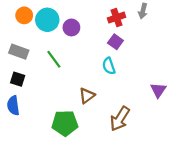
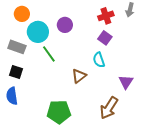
cyan circle: (47, 20) -> (38, 32), moved
purple triangle: (158, 90) -> (126, 82), moved
brown triangle: (87, 96) -> (79, 76), moved

